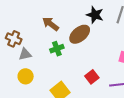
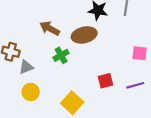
brown ellipse: (80, 34) -> (84, 35), turned 35
red square: (92, 77) -> (105, 81), turned 32

